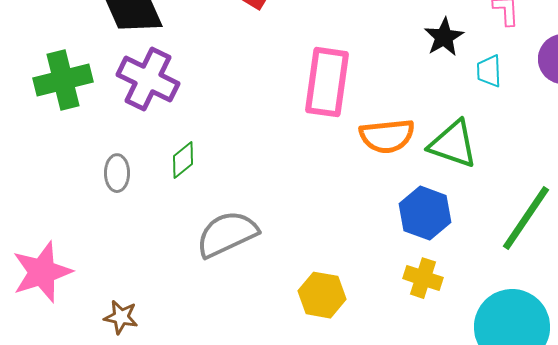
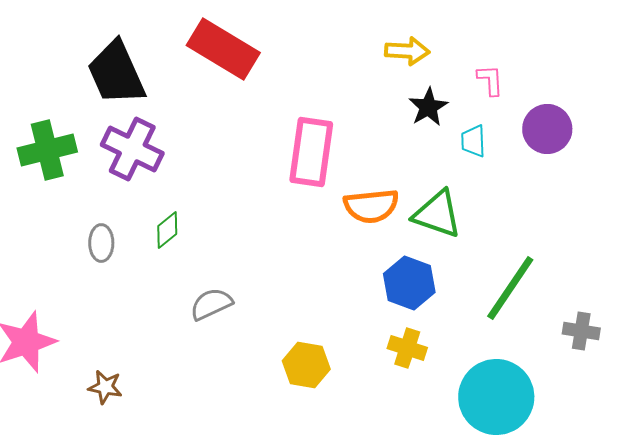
gray semicircle: (227, 234) -> (211, 304), size x0.7

